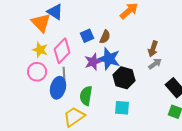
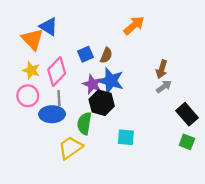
purple star: (93, 62) -> (92, 84), turned -30
black hexagon: (124, 78) -> (102, 103), moved
blue ellipse: (58, 88) -> (52, 114), turned 75

